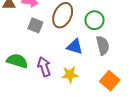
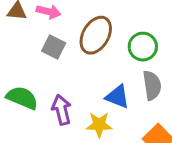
blue triangle: (75, 47) -> (117, 97), moved

